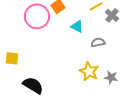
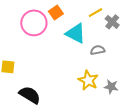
cyan triangle: (77, 26) -> (76, 33), size x1.5

